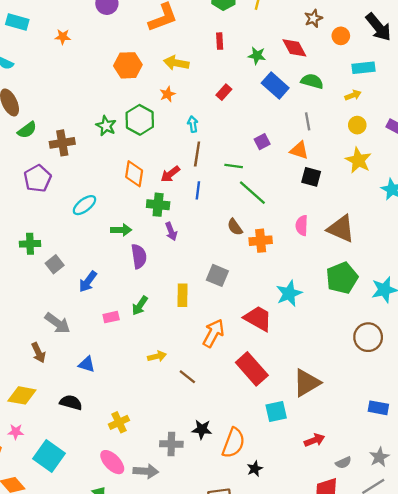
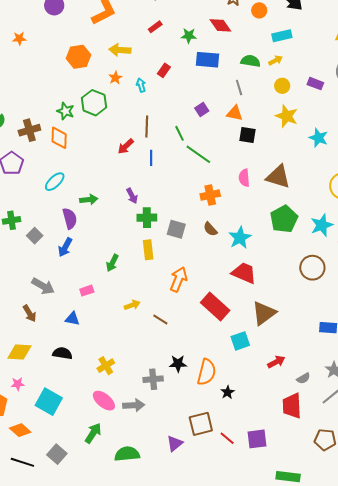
red rectangle: (220, 41) -> (155, 27), turned 64
green semicircle: (312, 81) -> (250, 61), moved
blue rectangle: (275, 86) -> (207, 60), turned -30
cyan arrow: (193, 124) -> (141, 85), moved
green line: (234, 166) -> (179, 133), turned 63
orange diamond: (134, 174) -> (59, 138), moved
green cross: (158, 205) -> (147, 218), moved
brown semicircle: (235, 227) -> (210, 229), moved
purple semicircle: (139, 256) -> (70, 218), moved
pink rectangle: (111, 317) -> (87, 291), moved
red trapezoid: (258, 319) -> (244, 273), moved

